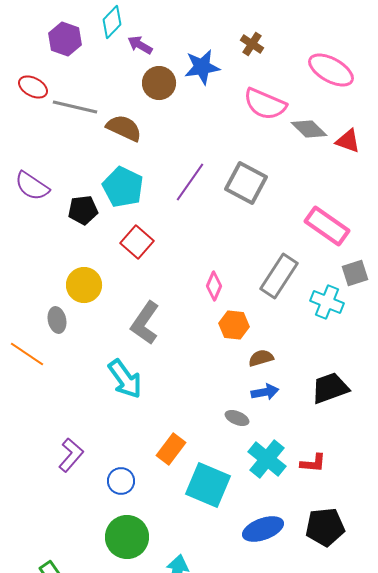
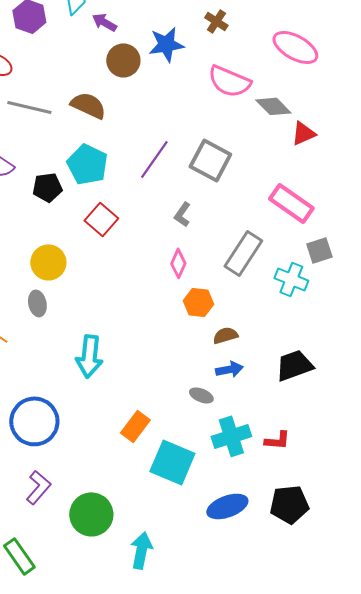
gray line: (75, 107) -> (29, 107), moved
red triangle: (348, 141) -> (303, 133), moved, turned -44
gray ellipse: (57, 320) -> (37, 303), moved
gray L-shape: (145, 323) -> (182, 214), moved, size x0.6
cyan arrow: (125, 379) -> (89, 356), turned 42
purple L-shape: (71, 455) -> (38, 487), moved
cyan cross: (267, 459) -> (231, 436), turned 33
blue circle: (121, 481) -> (34, 421), moved, size x1.8

